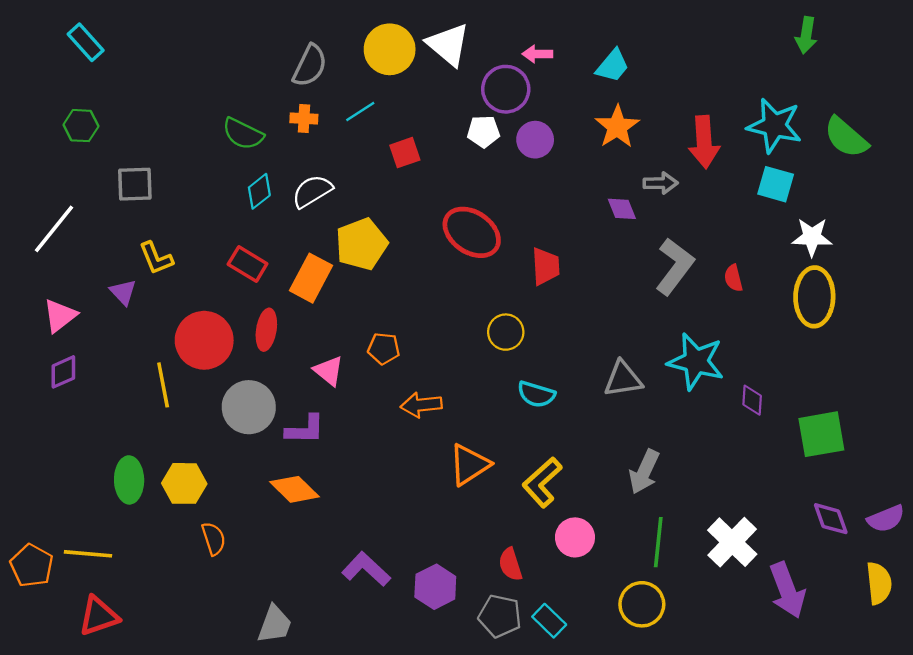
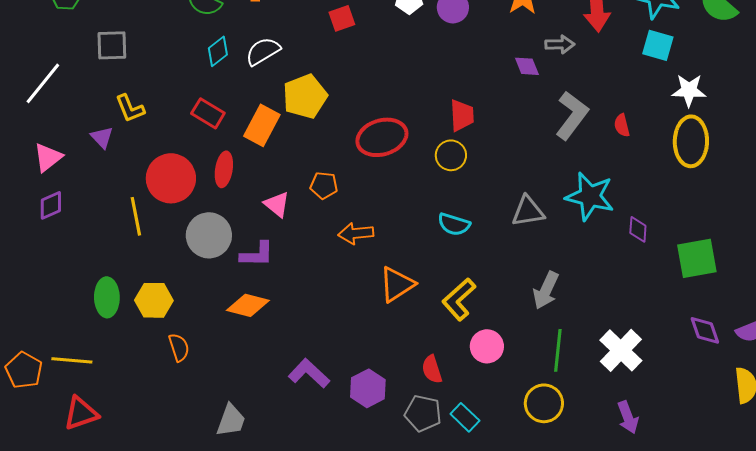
red ellipse: (472, 232) -> (382, 137), moved, turned -51
yellow circle: (506, 332) -> (451, 155), moved
orange diamond: (295, 489) -> (248, 305), turned -30
purple arrow: (787, 590) -> (628, 417), moved, size x0.7

